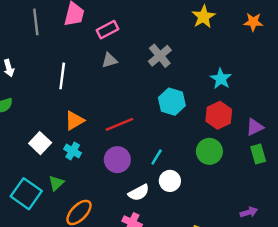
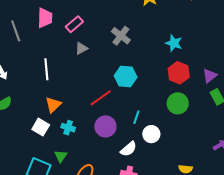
cyan hexagon: (172, 102) -> (126, 77), moved
orange triangle: (74, 121) -> (53, 105), moved

